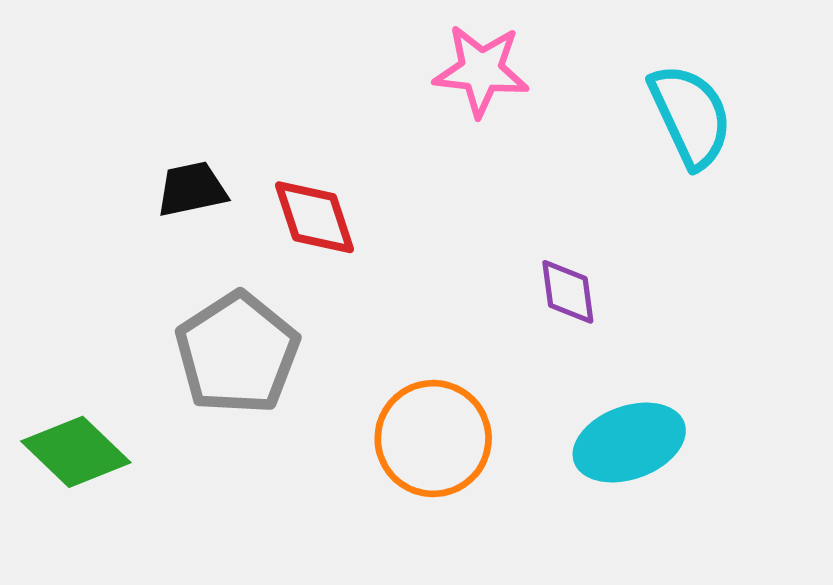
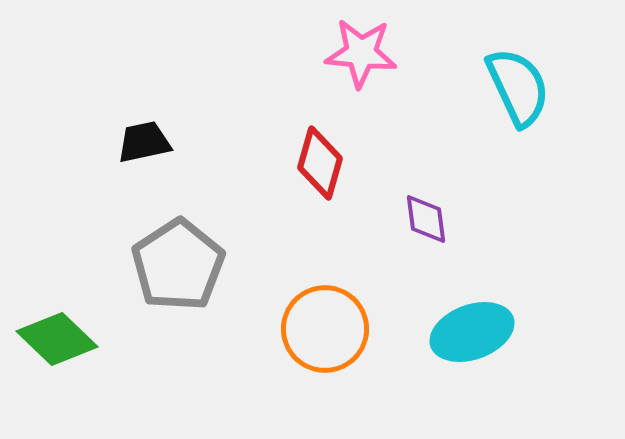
red diamond: (314, 217) -> (320, 163), moved, turned 34

